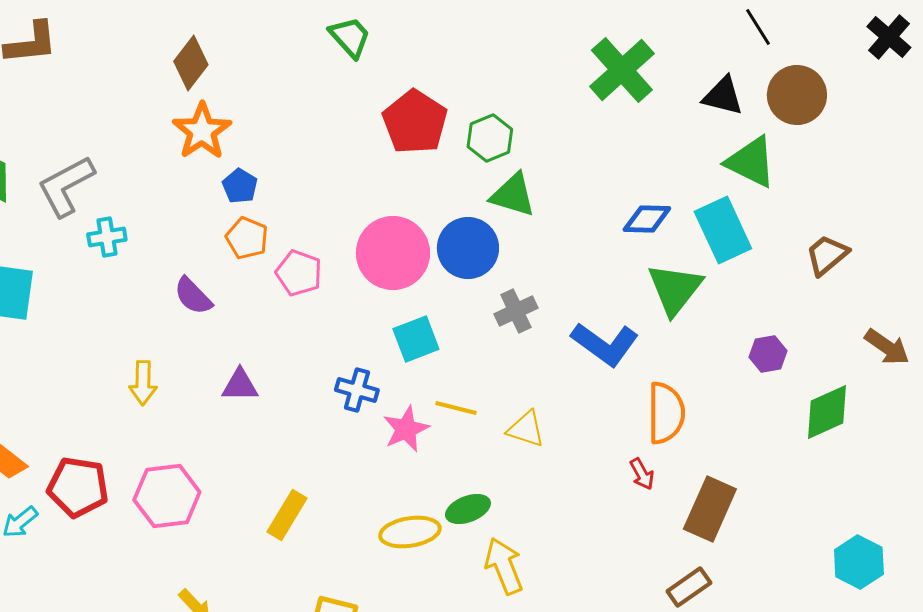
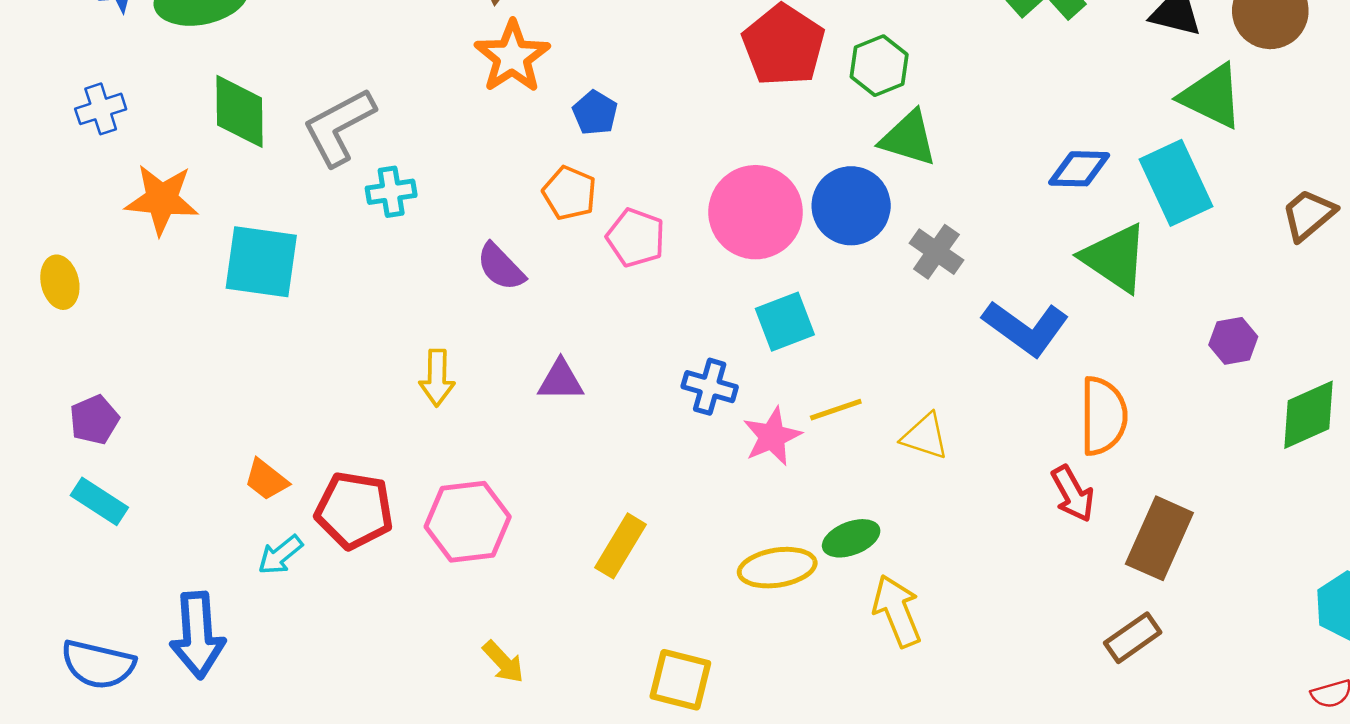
blue pentagon: (240, 186) -> (595, 113), moved
green triangle: (675, 289) -> (1115, 258), turned -34
gray cross: (516, 311) -> (936, 252), moved, turned -30
yellow line: (456, 408) -> (836, 410), turned -33
red arrow: (642, 474) -> (1073, 494), size x1.4

